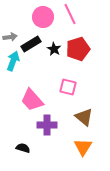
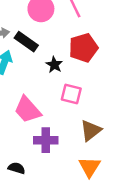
black rectangle: (31, 44) -> (26, 42), turned 66
black star: (54, 49) -> (54, 65), moved
brown triangle: (84, 117) -> (91, 130), turned 42

